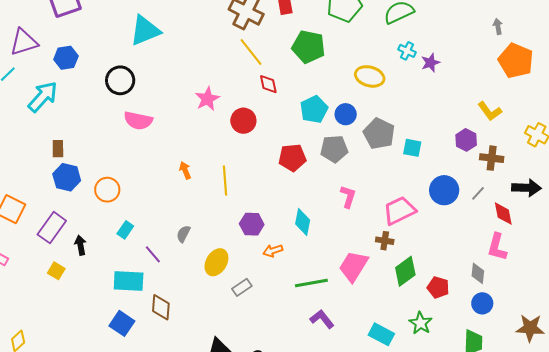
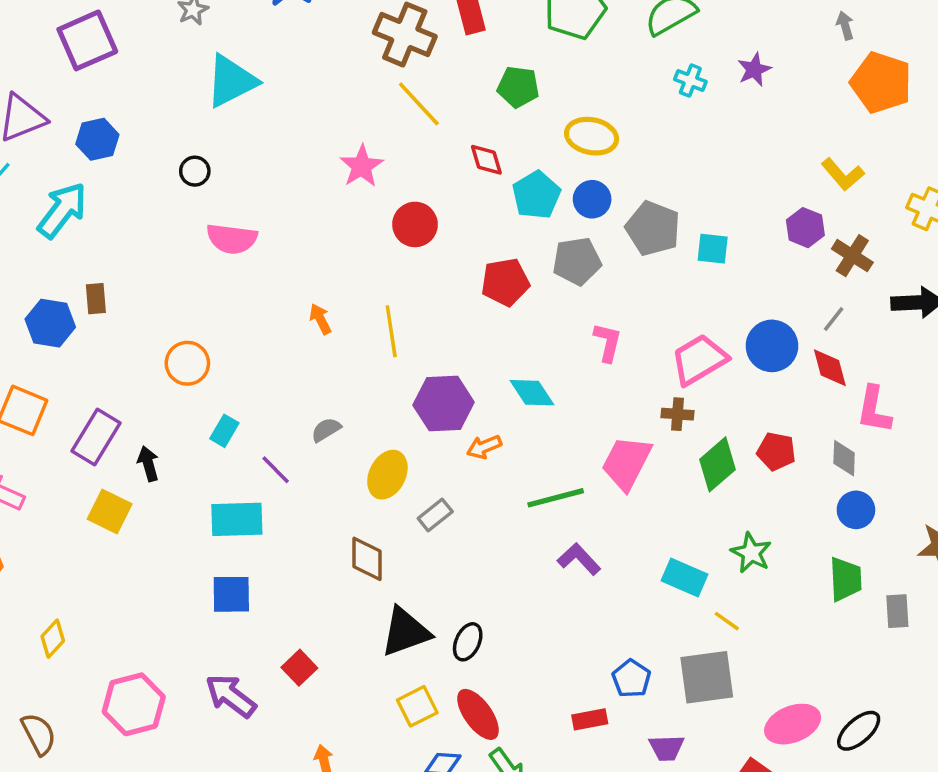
green pentagon: (308, 47) -> (518, 87), size x0.7
purple star: (430, 63) -> (754, 70), moved
yellow ellipse: (370, 76) -> (592, 136), moved
black circle: (120, 80) -> (195, 171), size x0.6
red diamond: (268, 84) -> (486, 160), moved
pink star: (207, 99) -> (362, 166), moved
brown cross: (492, 158) -> (852, 256), turned 30
blue hexagon: (67, 177) -> (50, 323), moved
blue circle: (444, 190) -> (772, 346), moved
red diamond: (503, 214) -> (830, 368), moved
cyan diamond: (303, 222) -> (532, 393), turned -40
purple hexagon: (252, 224) -> (444, 404), size x1.4
gray semicircle: (183, 234) -> (326, 430), turned 36
yellow square: (56, 271) -> (110, 512), size x1.4
red pentagon: (438, 287) -> (776, 451), moved
brown diamond: (161, 307) -> (367, 559), moved
blue square: (122, 323) -> (231, 594), turned -30

